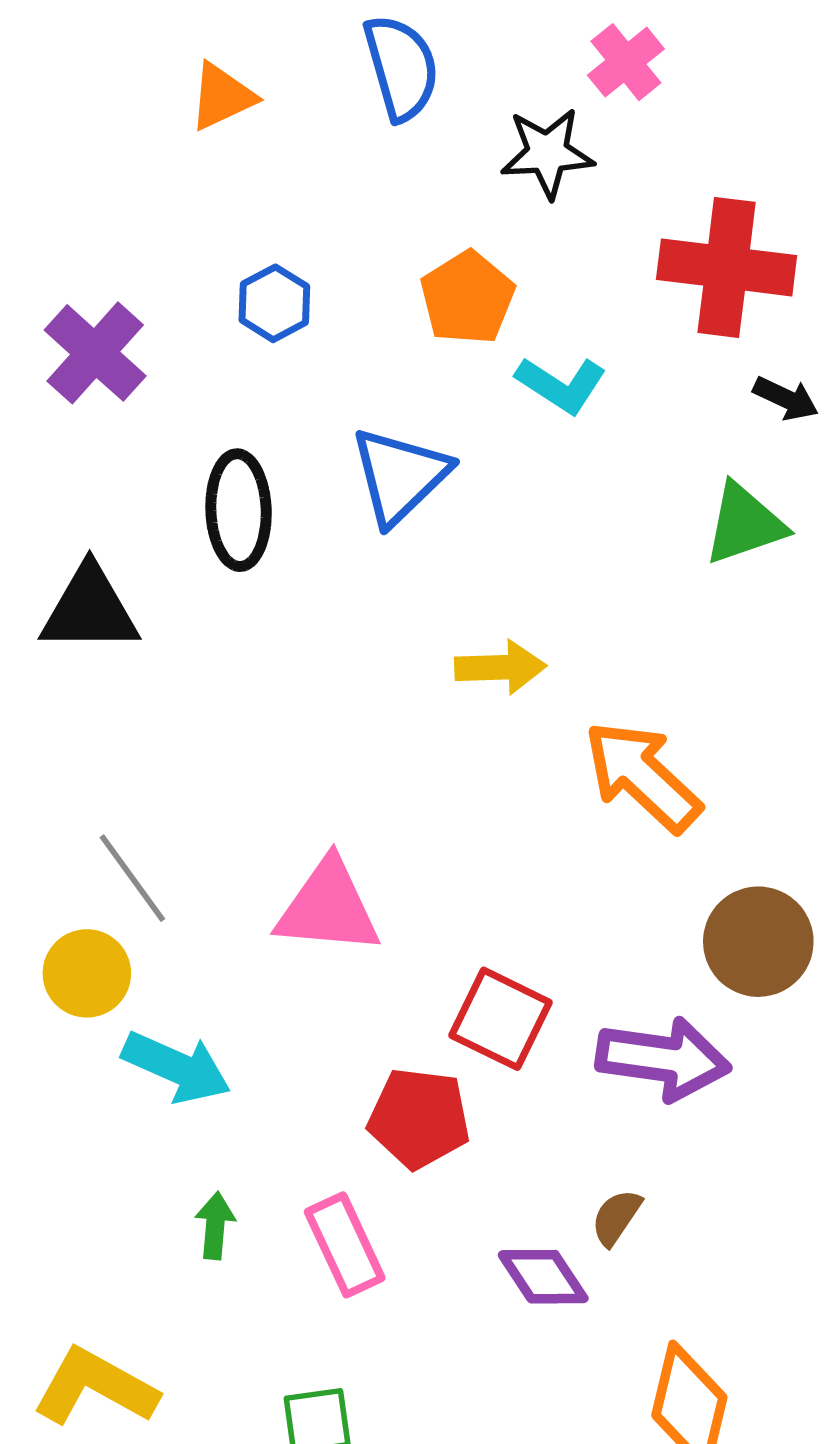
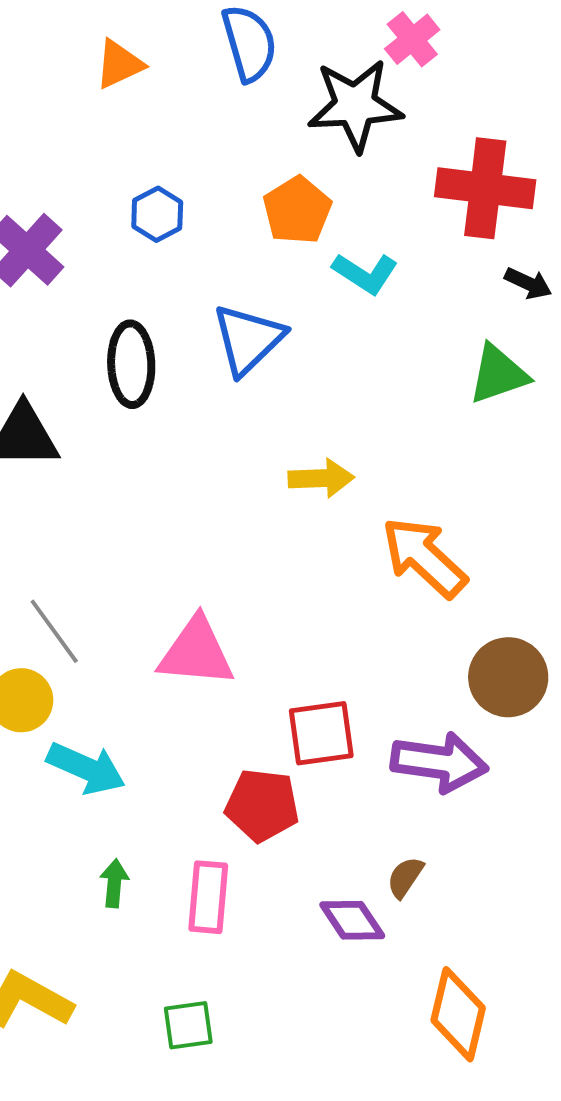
black star: (547, 153) -> (355, 105), size x1.4
red square: (500, 1019) -> (321, 733), turned -34
pink rectangle: (345, 1245) -> (208, 897), turned 30

